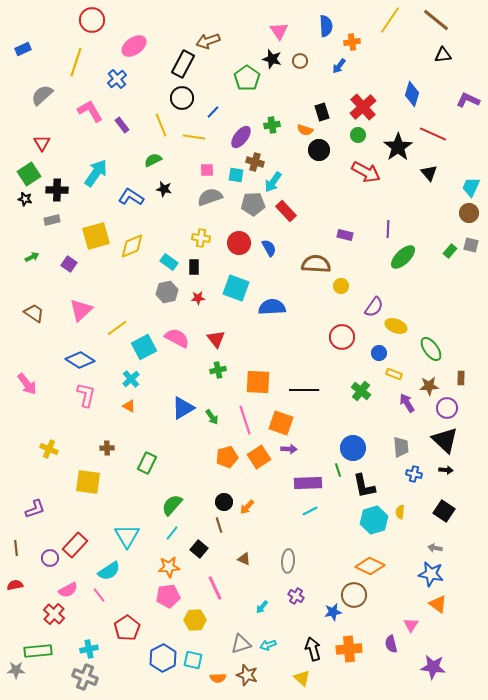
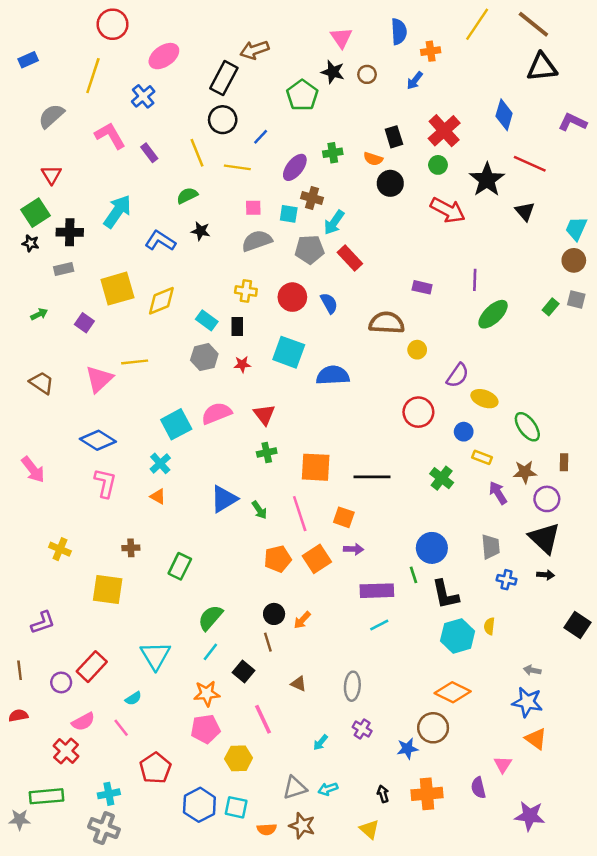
black triangle: (443, 55) -> (542, 67), size x1.5
yellow line: (117, 328) -> (135, 362), moved, turned 30
pink semicircle: (177, 338) -> (217, 413), turned -50
orange square: (281, 423) -> (344, 517), size x0.7
black square: (444, 511) -> (577, 625), moved
cyan semicircle: (109, 571) -> (133, 698), size x0.6
black arrow: (313, 649) -> (383, 794), size x0.6

